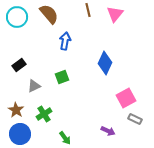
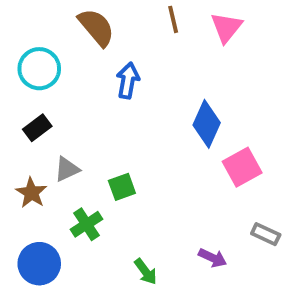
cyan circle: (17, 17) -> (39, 69), moved
green square: (62, 77) -> (122, 187), moved
pink square: (126, 98) -> (242, 167), moved
brown star: (16, 110) -> (31, 193), moved
green arrow: (65, 138) -> (146, 272), moved

